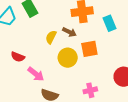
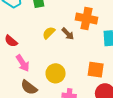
orange square: (89, 49) -> (96, 70), moved
yellow circle: (68, 58) -> (56, 73), moved

